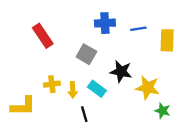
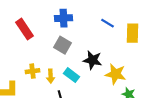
blue cross: (105, 23) -> (64, 18), moved
blue line: (138, 29) -> (108, 23), turned 40

